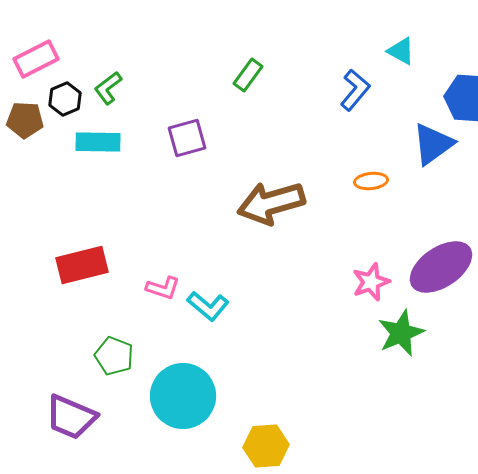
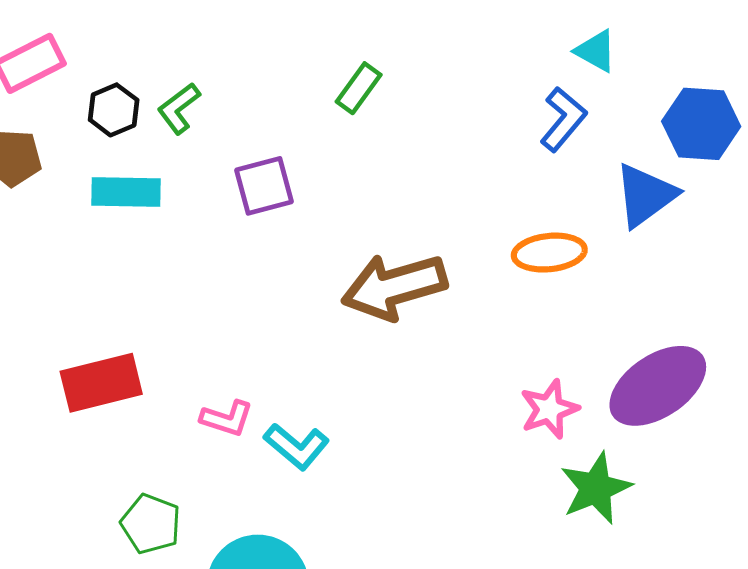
green L-shape: (108, 88) -> (179, 108), moved
blue L-shape: (355, 90) -> (563, 119), moved
black hexagon: (65, 99) -> (114, 110), moved
orange ellipse: (371, 181) -> (549, 253), size x1.4

